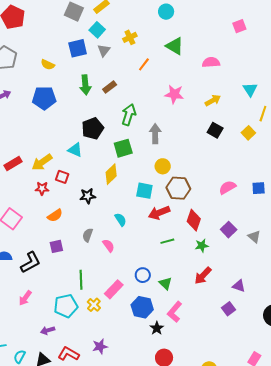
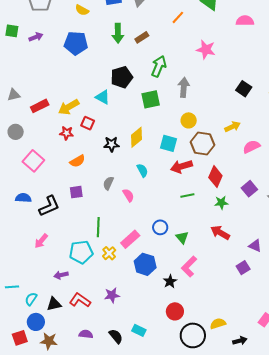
yellow arrow: (213, 100) -> (233, 127), moved
yellow diamond: (111, 174) -> (137, 137), moved
red arrow: (203, 276) -> (220, 233), turned 72
blue hexagon: (142, 307) -> (145, 264), moved

